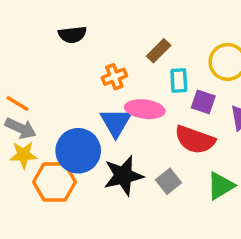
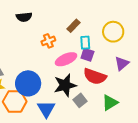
purple square: (203, 102) -> (87, 55), moved
pink ellipse: (145, 109) -> (66, 59), turned -30
blue triangle: (116, 122) -> (46, 109), moved
black star: (123, 176) -> (65, 85), moved

